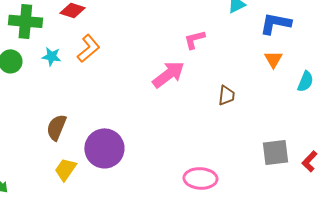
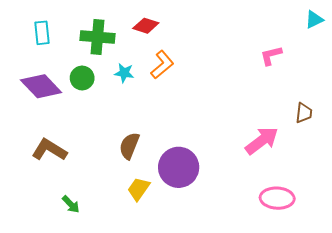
pink arrow: (168, 74) -> (262, 141), moved

